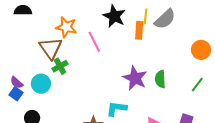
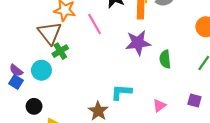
purple star: (135, 78) -> (138, 43), moved, turned -30

